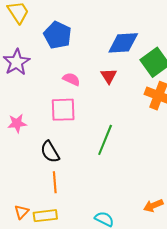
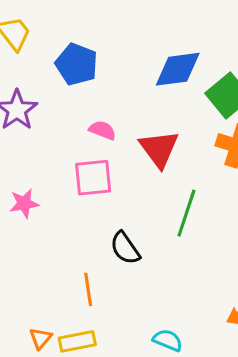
red triangle: (109, 76) -> (159, 149), moved, size x1.6
green line: (105, 140) -> (186, 213), moved
black semicircle: (50, 152) -> (125, 248), moved

